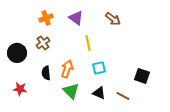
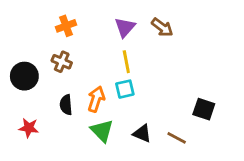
purple triangle: (76, 18) -> (125, 27), moved, turned 35
brown cross: (43, 43) -> (62, 62), turned -32
cyan square: (99, 68) -> (125, 89), moved

